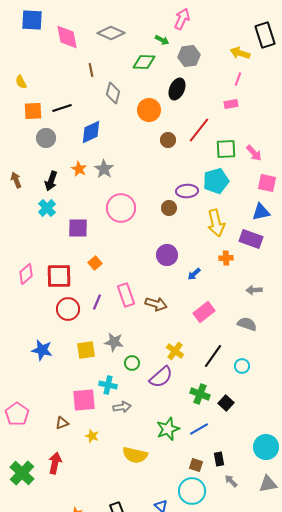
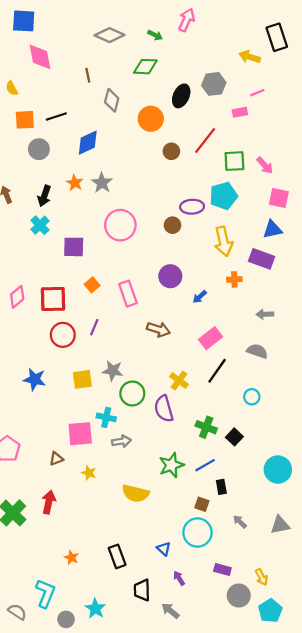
pink diamond: (67, 37) -> (40, 57), moved
green arrow: (162, 40) -> (155, 35), moved
gray hexagon: (189, 56) -> (214, 84), moved
pink line: (238, 79) -> (257, 93), moved, turned 48
pink rectangle: (126, 295) -> (128, 294), moved
black line: (213, 356) -> (217, 371), moved
green circle: (132, 363) -> (132, 394), size x1.5
purple semicircle: (161, 377) -> (164, 409), turned 115
cyan circle: (266, 447) -> (278, 470), moved
black rectangle: (219, 459) -> (221, 487), moved

